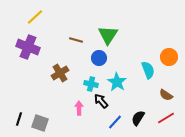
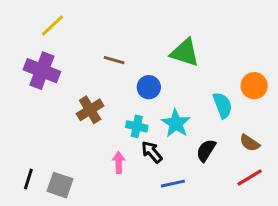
green triangle: (108, 35) -> (185, 53), moved, turned -45
black semicircle: (138, 118) -> (206, 150), moved
blue line: (115, 122) -> (173, 184), turned 35

